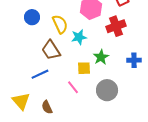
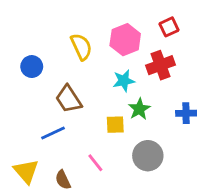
blue circle: (32, 17) -> (32, 67), moved
yellow semicircle: (60, 24) -> (81, 47), moved
cyan star: (79, 37) -> (124, 81), moved
pink line: (73, 87) -> (95, 163), moved

